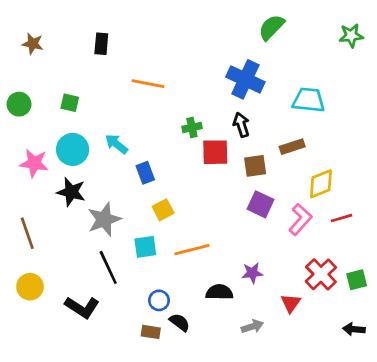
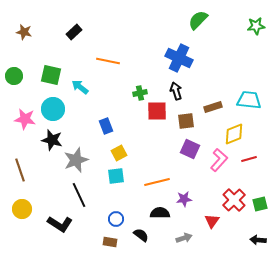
black rectangle: (101, 44) -> (74, 32), turned 42
cyan trapezoid: (309, 100) -> (249, 100), moved
green square: (70, 103) -> (51, 75), size x1.5
cyan arrow: (116, 144) -> (80, 87), moved
cyan square: (145, 247) -> (116, 176), moved
orange line: (192, 250) -> (157, 182), moved
black semicircle: (180, 322) -> (141, 235), moved

